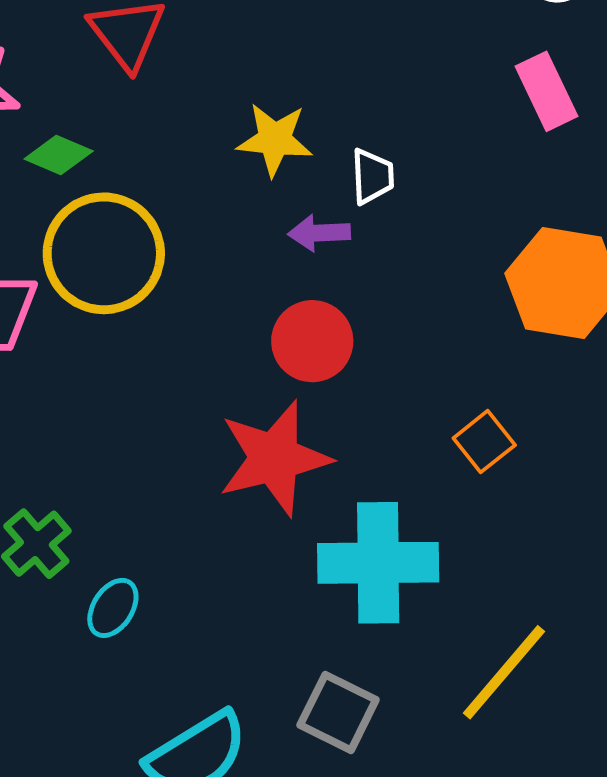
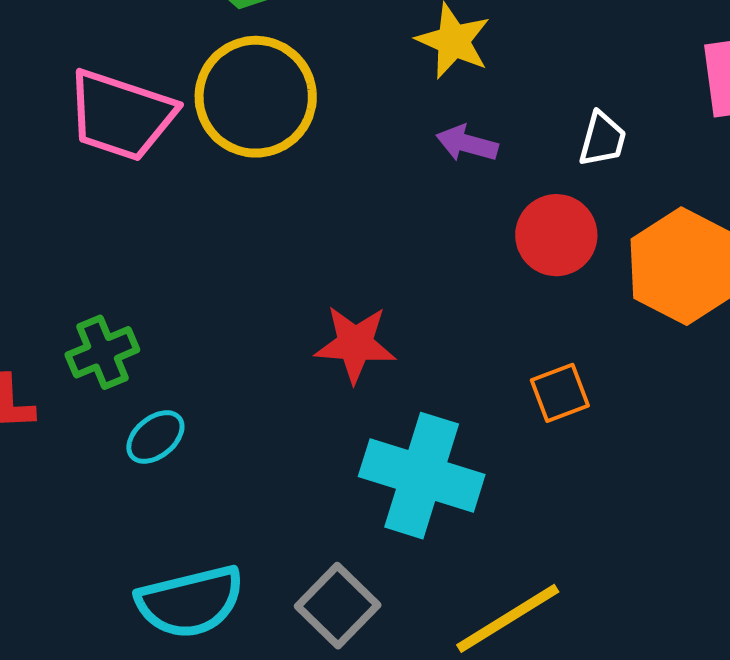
white trapezoid: (372, 176) -> (602, 139), moved
red circle: (312, 341) -> (556, 235), moved
red star: (274, 458) -> (355, 344), size x0.7

